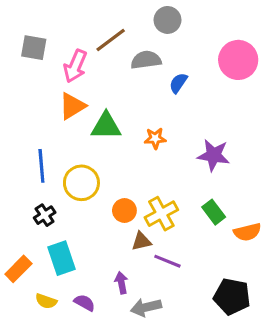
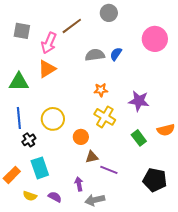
gray semicircle: (146, 60) -> (95, 55), moved
green triangle: (106, 126) -> (19, 82), moved
blue line: (41, 166) -> (19, 118), moved
yellow cross: (161, 214) -> (105, 117), moved, turned -30
orange semicircle: (247, 232) -> (166, 130), moved
black pentagon: (232, 297) -> (155, 180), moved

